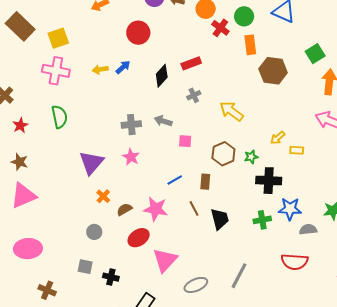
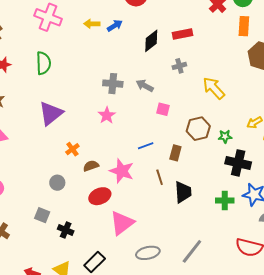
purple triangle: (91, 163) -> (51, 113), moved

